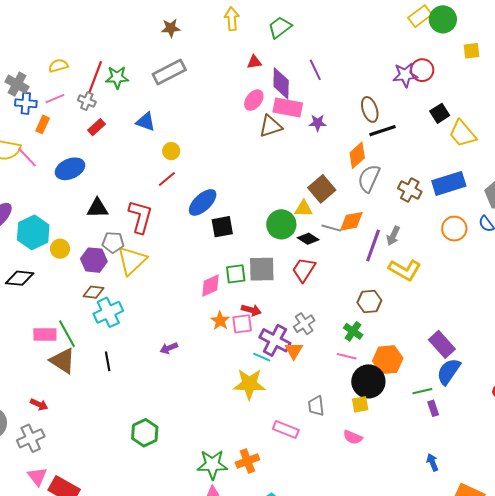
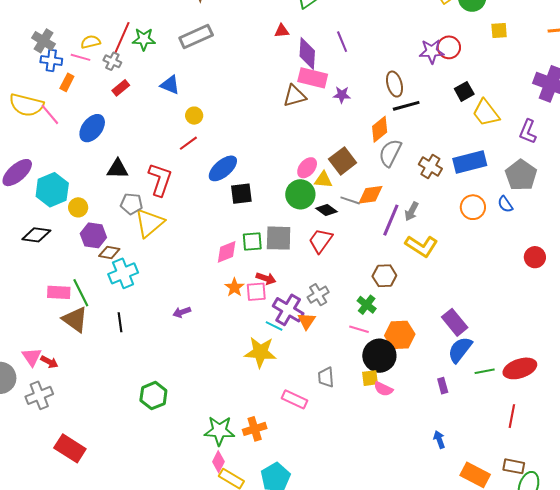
yellow semicircle: (58, 66) -> (91, 42), moved
pink line: (55, 99) -> (81, 57), turned 36
pink ellipse: (254, 100) -> (307, 168), moved
blue ellipse: (70, 169) -> (92, 128), turned -32
purple hexagon: (94, 260) -> (93, 235), moved
green line: (422, 391) -> (485, 371), moved
pink semicircle: (353, 437) -> (383, 389), moved
pink triangle: (37, 476) -> (32, 357), moved

